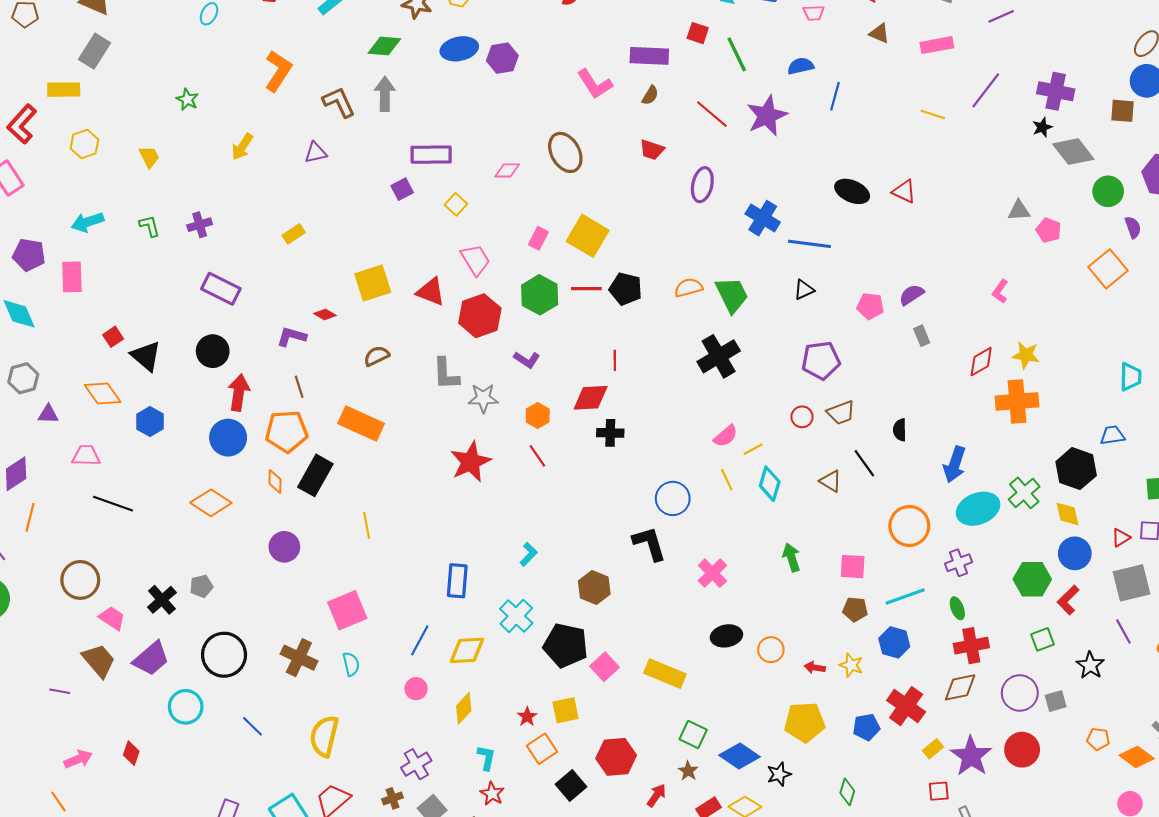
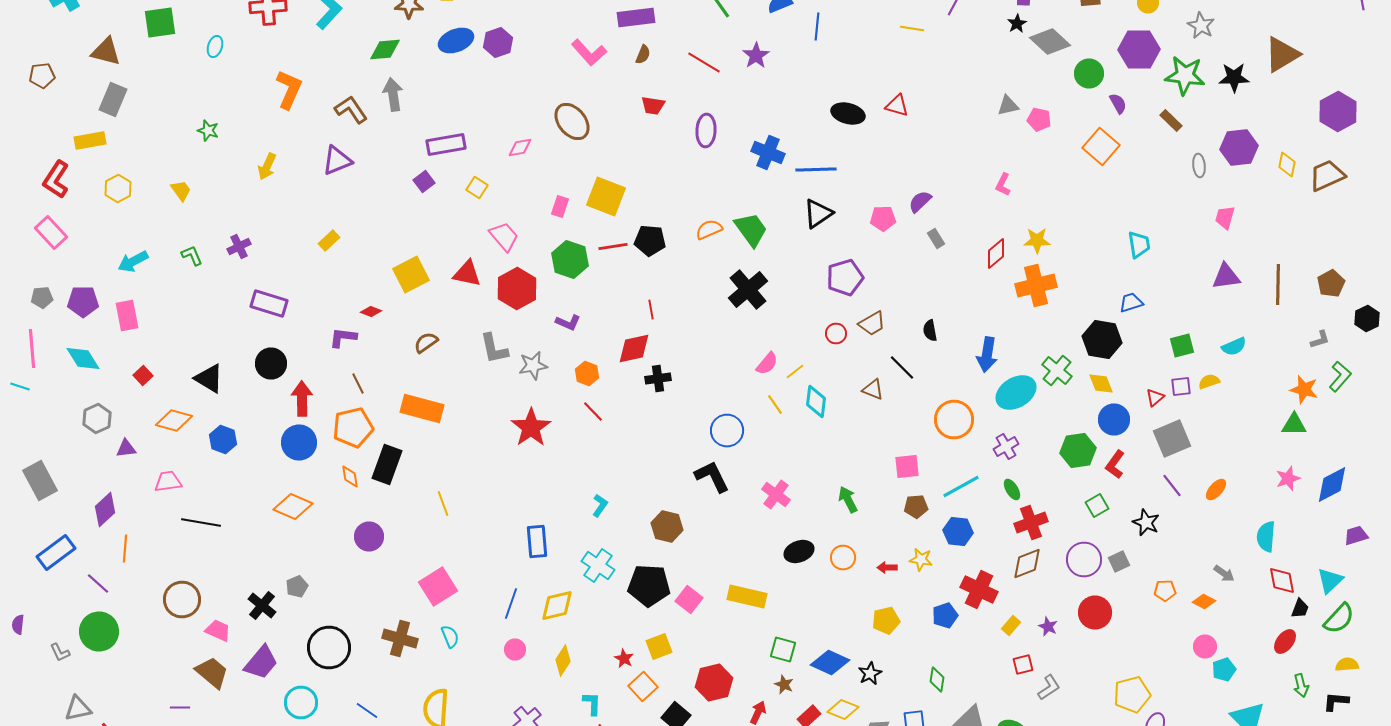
purple star: (767, 116) -> (756, 56), size x0.7
purple triangle: (316, 153) -> (337, 160), size x1.4
black triangle: (804, 290) -> (818, 214), size x1.5
red square: (113, 337) -> (143, 376), moved
orange diamond: (103, 393) -> (174, 420), turned -30
green arrow: (791, 557) -> (848, 500), moved
yellow pentagon: (805, 722) -> (886, 620), size x0.7
purple star: (971, 756) -> (1048, 626), size x0.5
orange diamond: (1137, 757) -> (1204, 602), size x0.7

